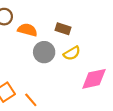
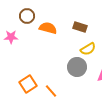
gray circle: (44, 52) -> (77, 67), moved

